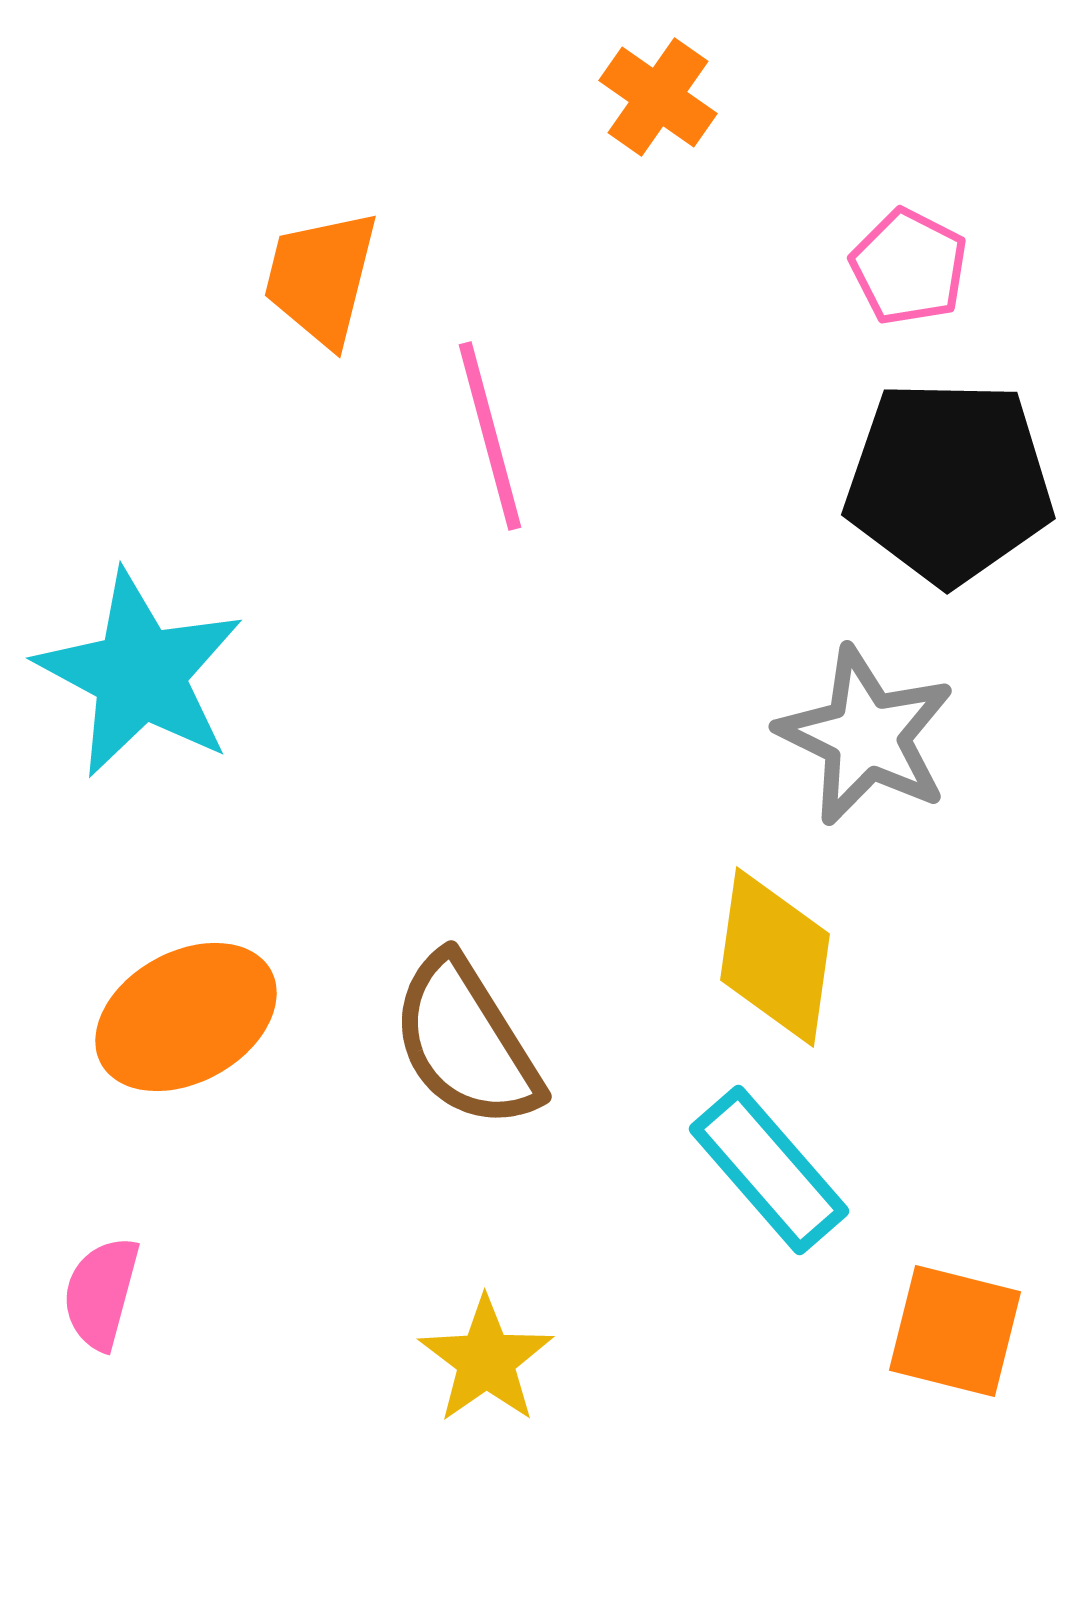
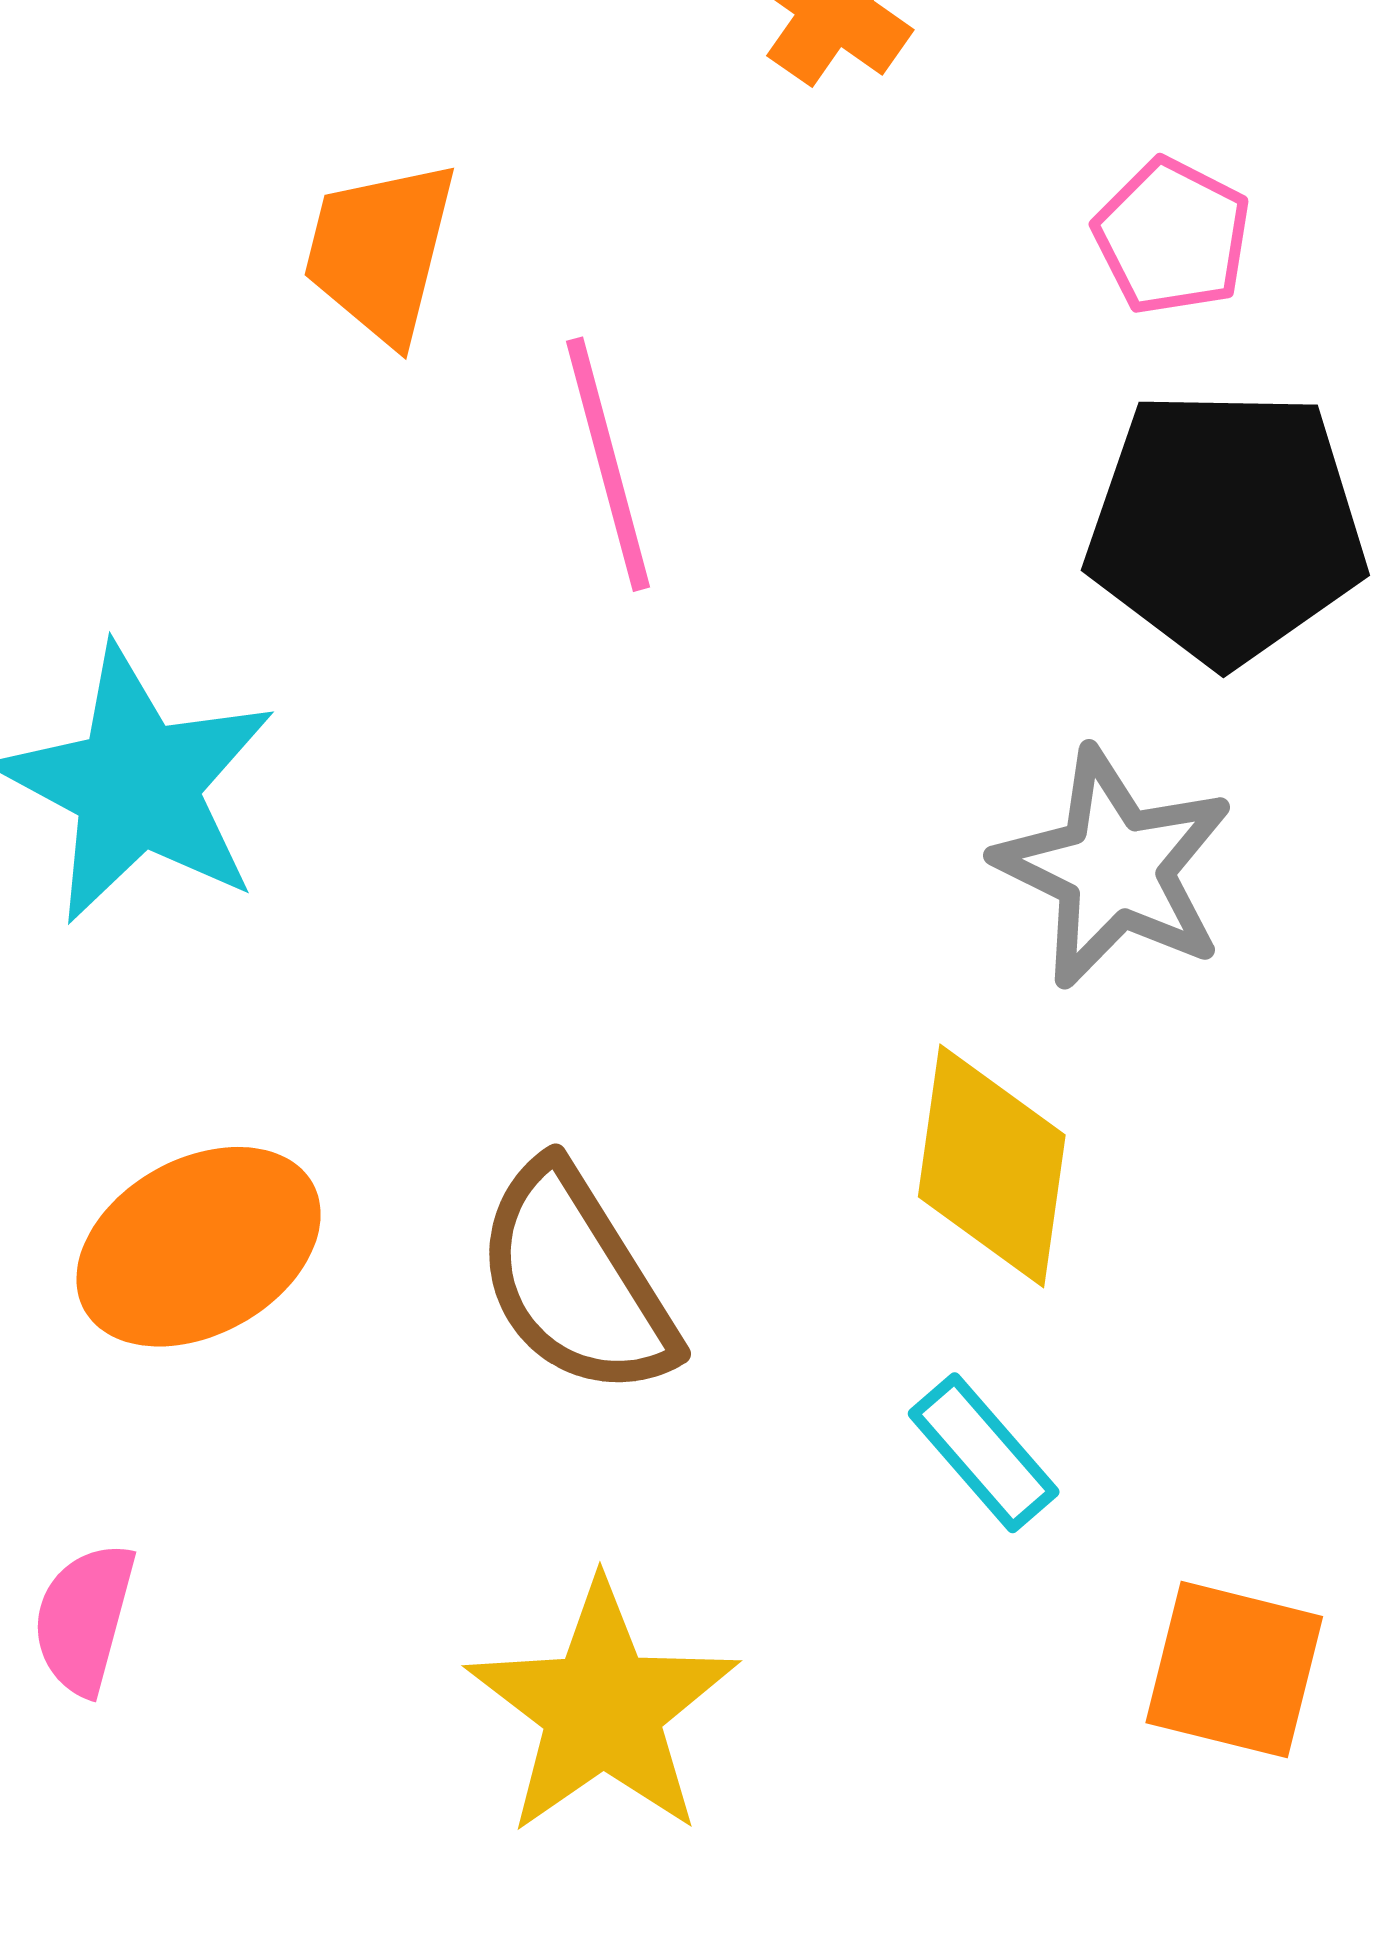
cyan rectangle: (769, 1170) -> (984, 1453), size x0.7
yellow star: (486, 1360) -> (603, 1709), size x1.5

